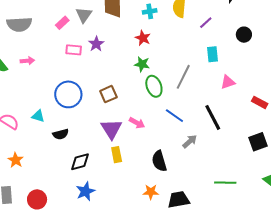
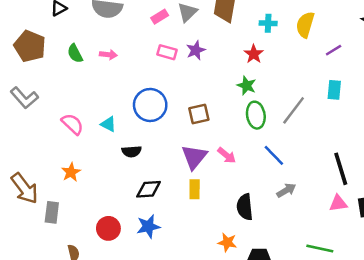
pink triangle: (228, 82) -> (338, 203), moved
black line: (213, 117) -> (341, 169), moved
red circle: (37, 199) -> (108, 228), moved

